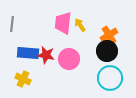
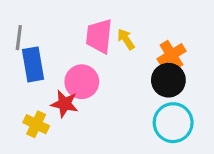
blue rectangle: (28, 53) -> (33, 64), moved, turned 75
red star: (46, 55) -> (64, 104), moved
pink circle: (69, 59) -> (82, 82), moved

